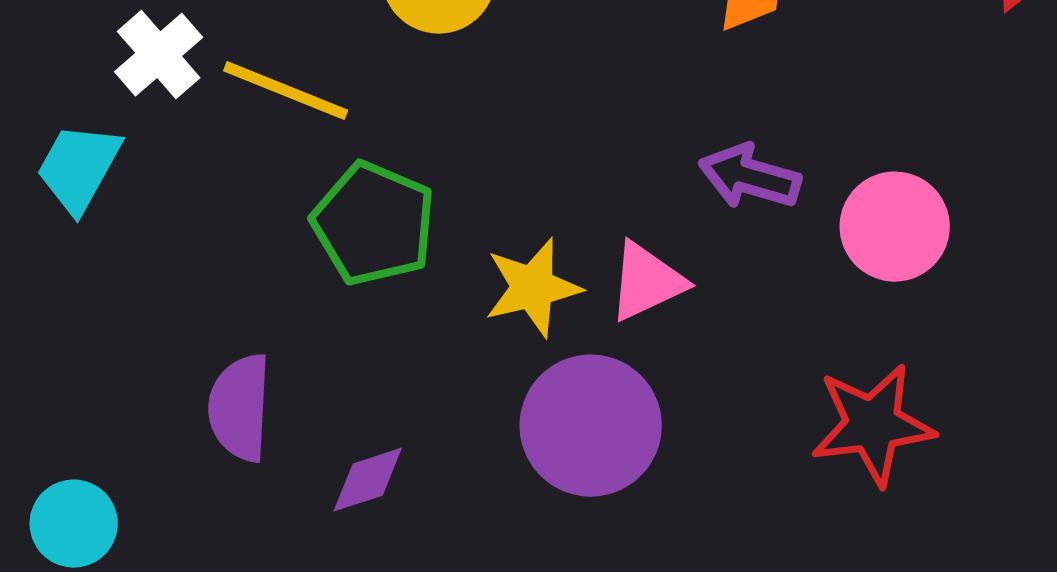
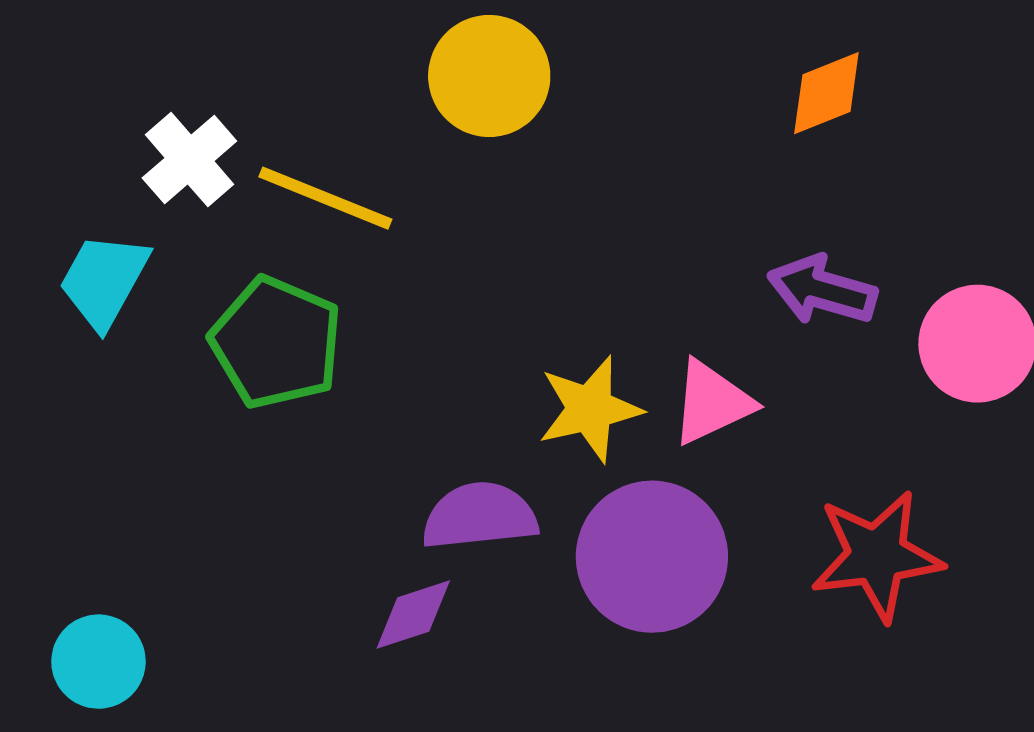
green pentagon: (374, 224) -> (276, 343), moved
purple semicircle: (240, 408) -> (480, 516), moved, turned 81
red star: (873, 425) -> (877, 556), moved

